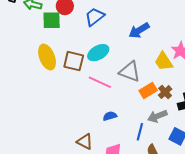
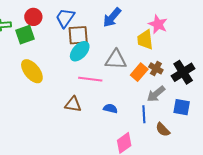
brown square: (74, 61) -> (78, 35), moved
yellow trapezoid: (164, 61) -> (145, 40), turned 45
blue semicircle: (110, 116) -> (110, 108), turned 48
brown triangle: (85, 142) -> (73, 104), moved

